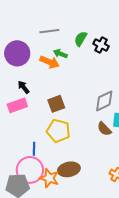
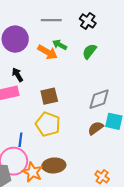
green semicircle: (81, 39) -> (89, 51), moved
black cross: (101, 45) -> (88, 21), moved
brown semicircle: (104, 129) -> (96, 128), turned 91

